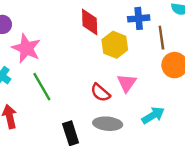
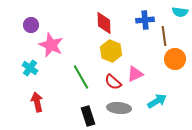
yellow hexagon: (115, 45) -> (111, 51), moved
pink triangle: (127, 83) -> (135, 74), turned 30
green line: (42, 87) -> (81, 77), moved

